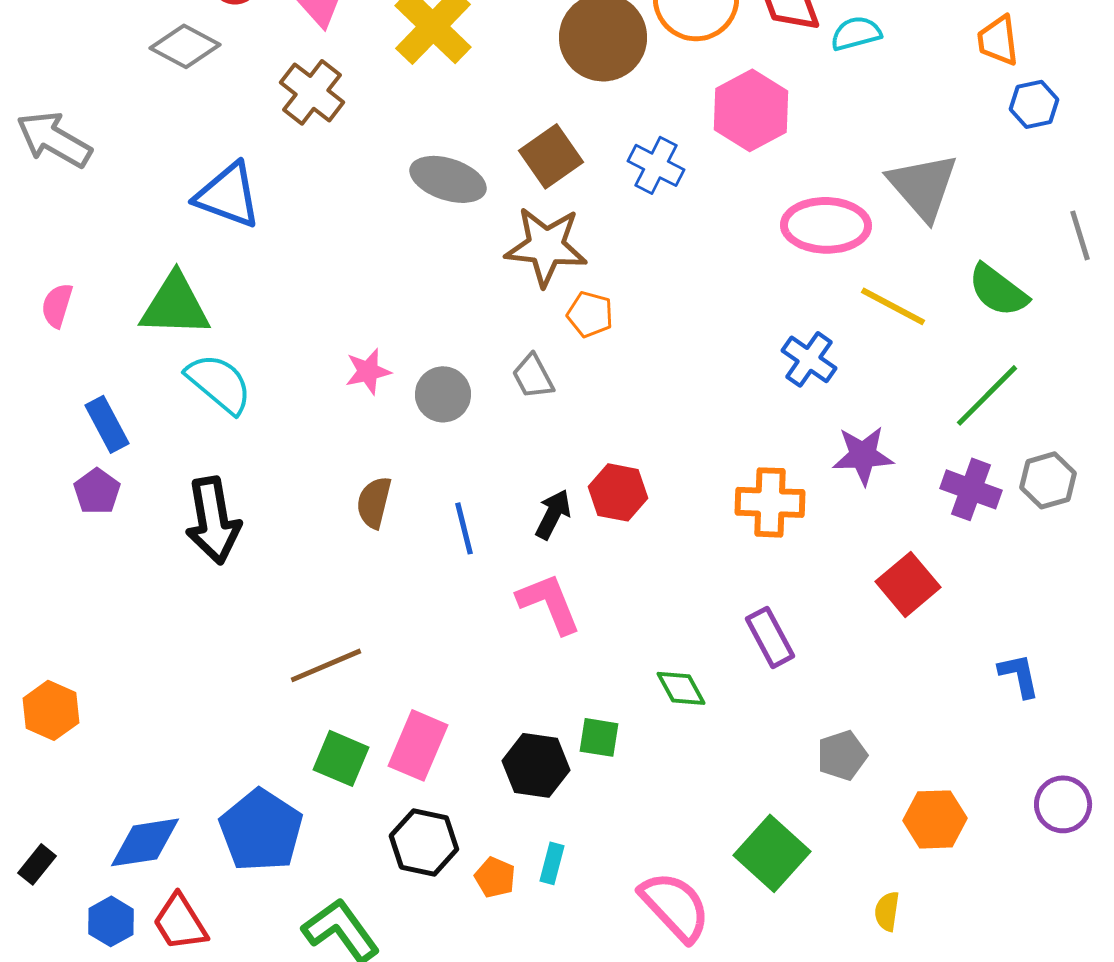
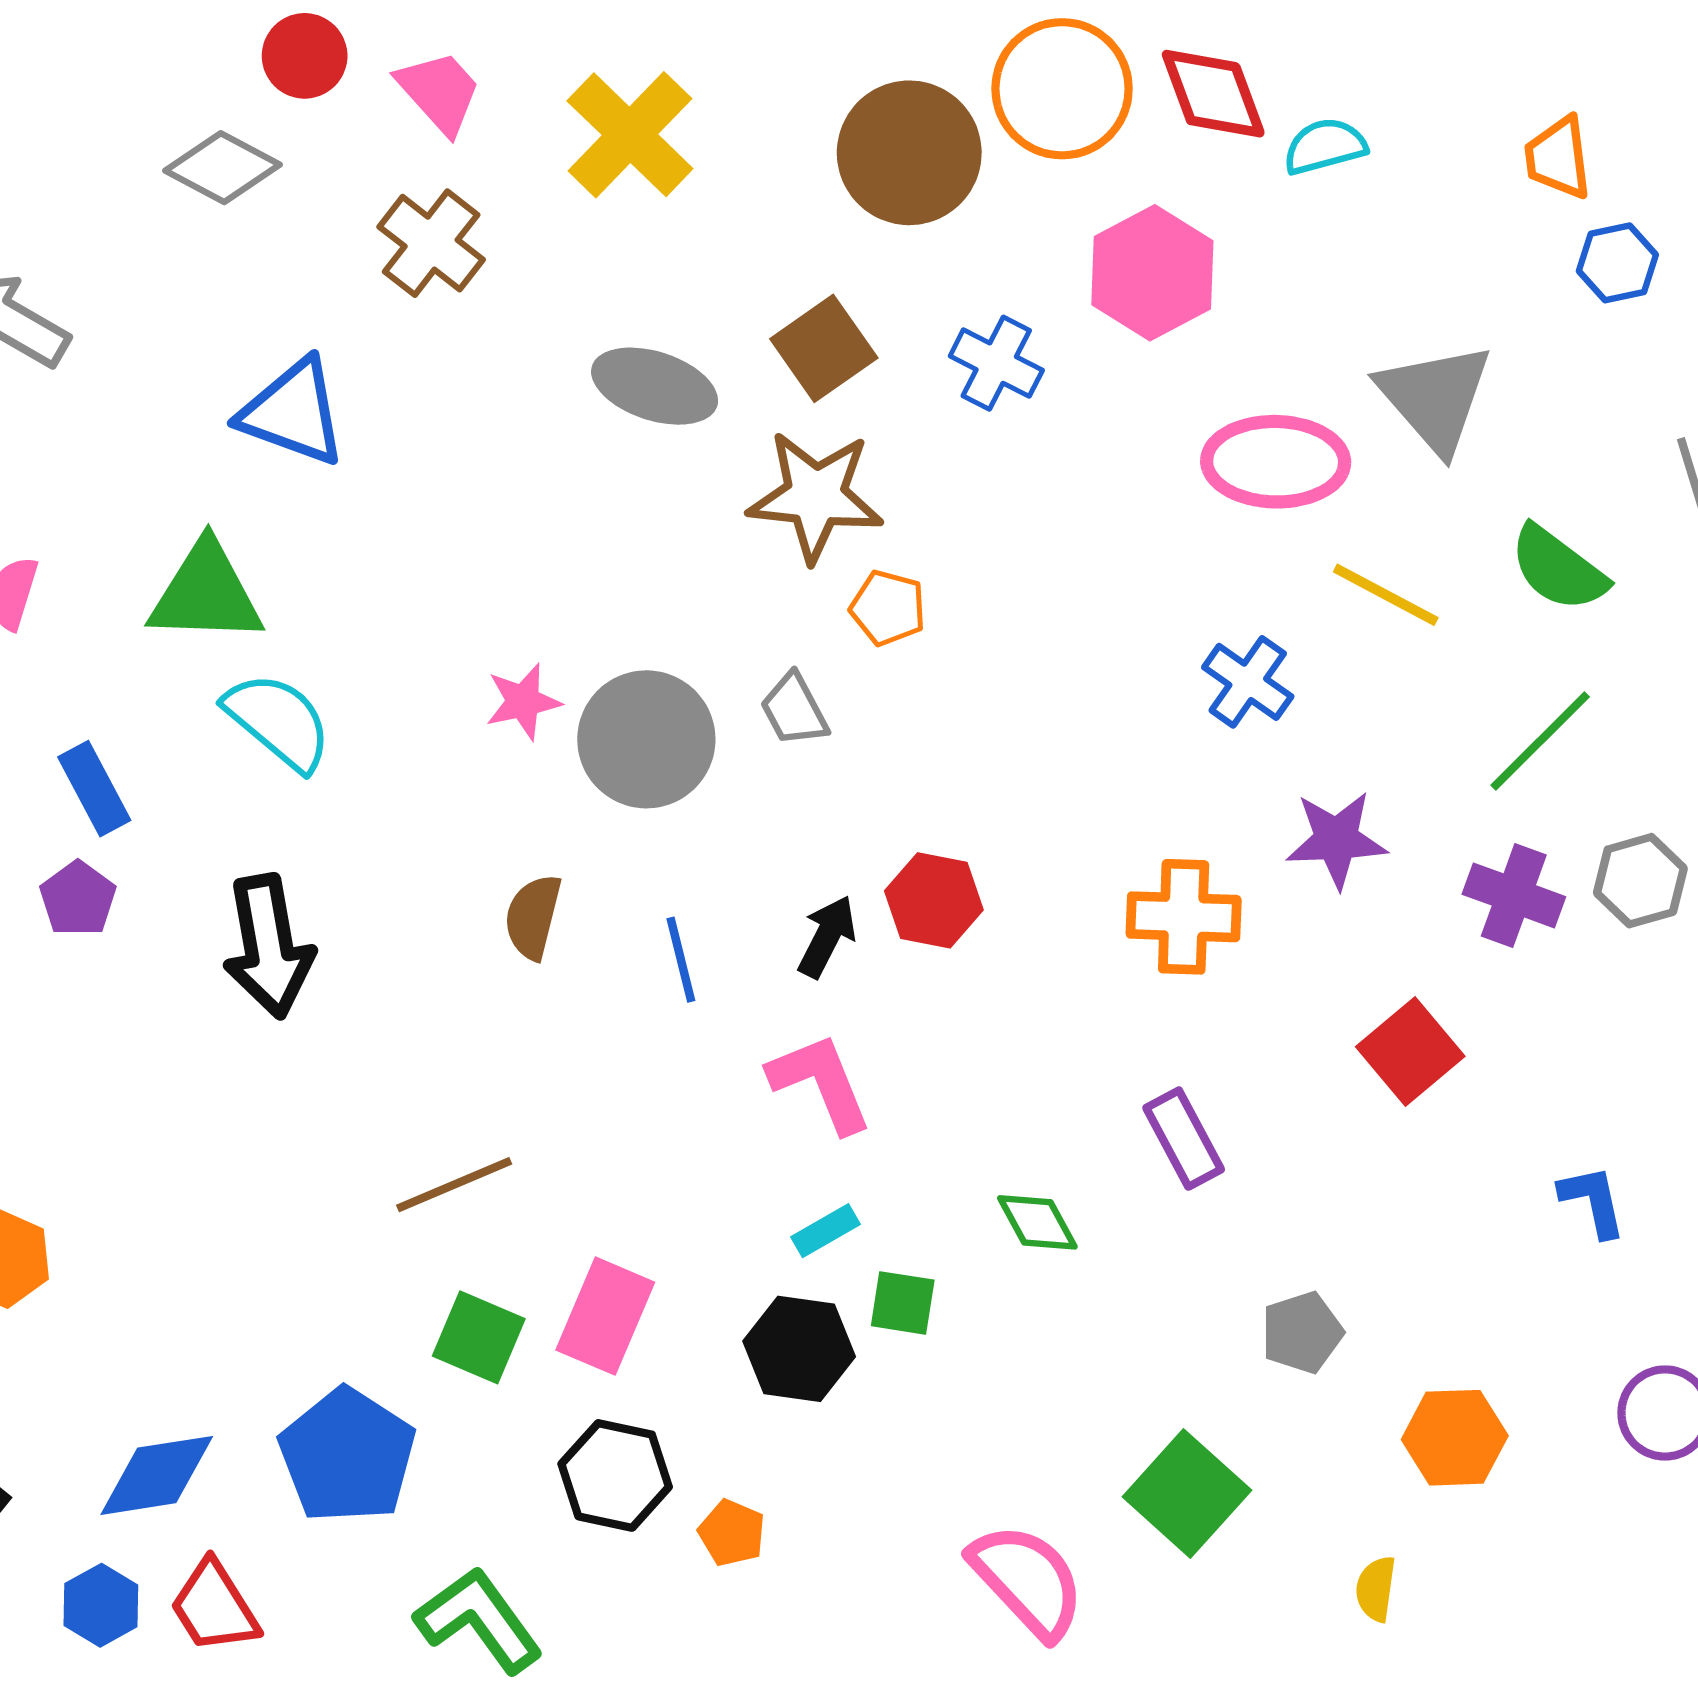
gray circle: (443, 394) -> (646, 739), size x1.5
cyan rectangle: (552, 863) -> (825, 1231), moved, turned 45

